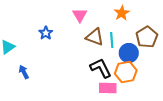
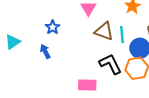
blue arrow: (24, 72) -> (45, 51), moved
pink rectangle: (108, 88) -> (87, 85), moved

